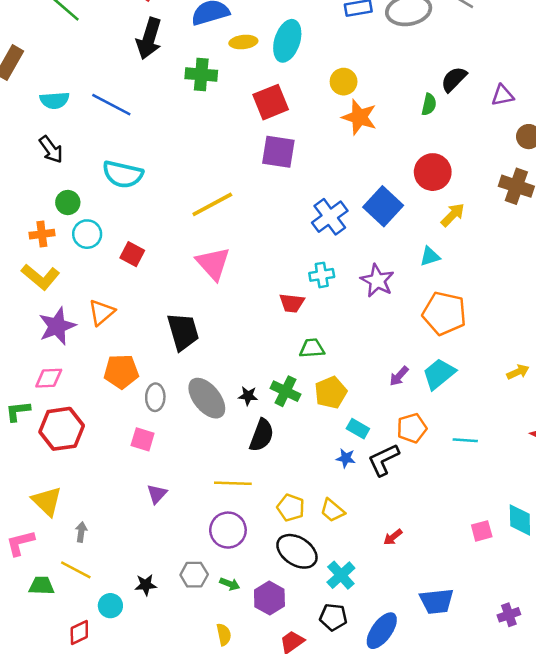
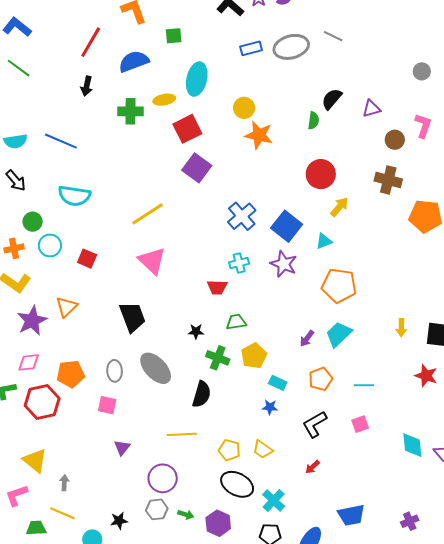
black arrow: (149, 38) -> (87, 86), size x0.6
yellow ellipse: (243, 42) -> (164, 100), moved
purple square: (278, 152) -> (197, 168), turned 32
blue square: (383, 206) -> (287, 226), moved
orange pentagon: (121, 372) -> (71, 374), moved
yellow arrow: (518, 372) -> (401, 328), turned 120
black star: (248, 396) -> (196, 331), moved
black L-shape: (384, 460) -> (315, 424), moved
purple circle: (228, 530) -> (163, 478), moved
pink square: (482, 531) -> (360, 424), moved

